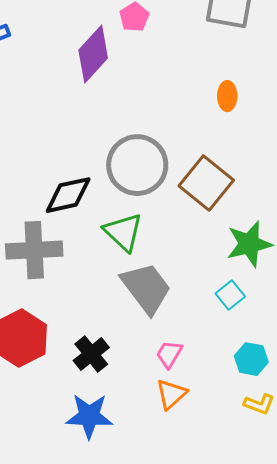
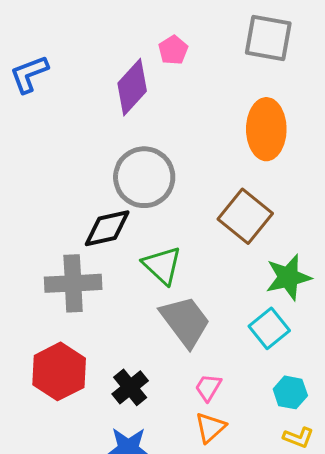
orange ellipse: (227, 96) -> (266, 129), size x2.0
gray circle: (137, 165) -> (144, 177), moved
cyan square: (230, 295) -> (269, 328), size x1.4

